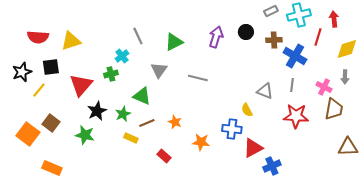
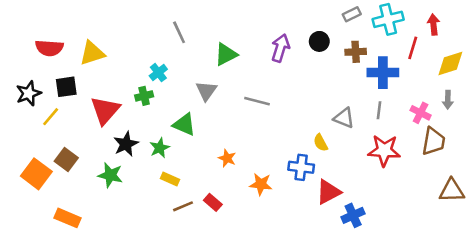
gray line: (138, 36) -> (179, 32), moved
blue cross: (295, 56) -> (383, 73), turned -30
brown line: (147, 123) -> (183, 206), moved

